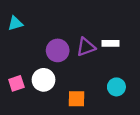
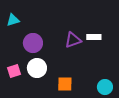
purple circle: (58, 50) -> (33, 43), moved
cyan circle: (116, 87) -> (105, 87), moved

